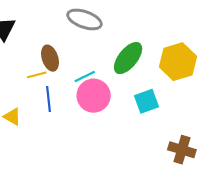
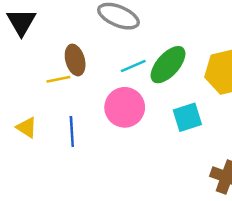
cyan line: (85, 76) -> (133, 66), moved
blue line: (49, 99) -> (72, 131), moved

